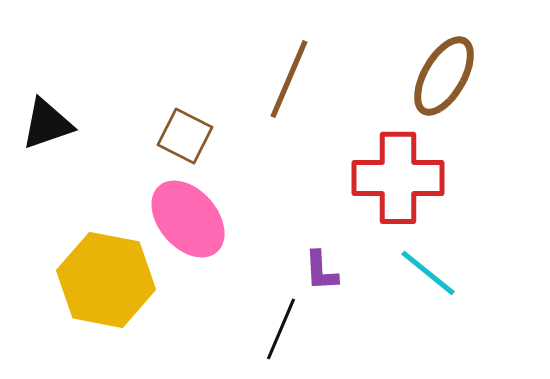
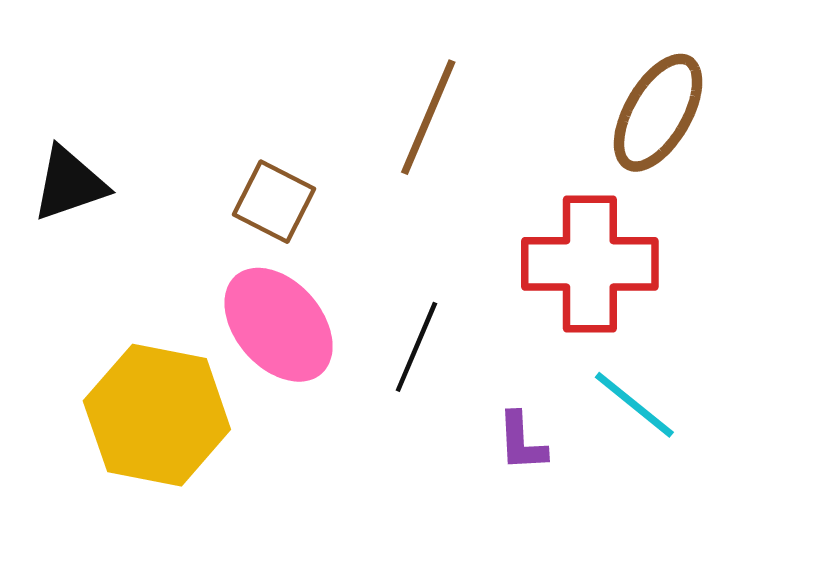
purple L-shape: (321, 271) -> (522, 442), moved
black line: (281, 329) -> (416, 347), moved

